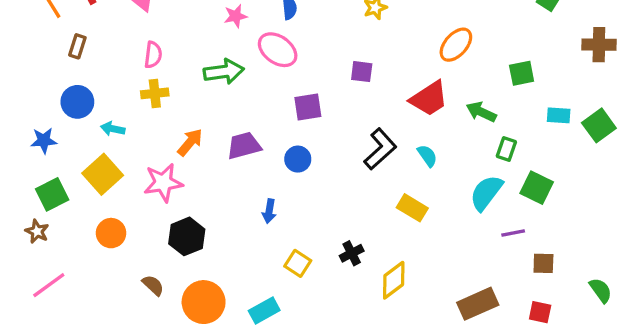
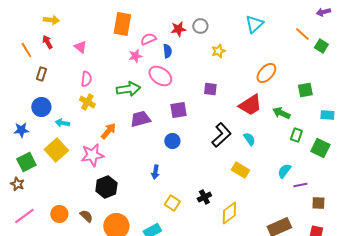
yellow cross: (155, 93) -> (87, 102), turned 35
purple trapezoid: (244, 146) -> (140, 119), moved
green square: (537, 188) -> (320, 148), moved
cyan semicircle: (486, 193) -> (284, 171), moved, size x0.7
orange circle: (111, 233) -> (59, 214), moved

